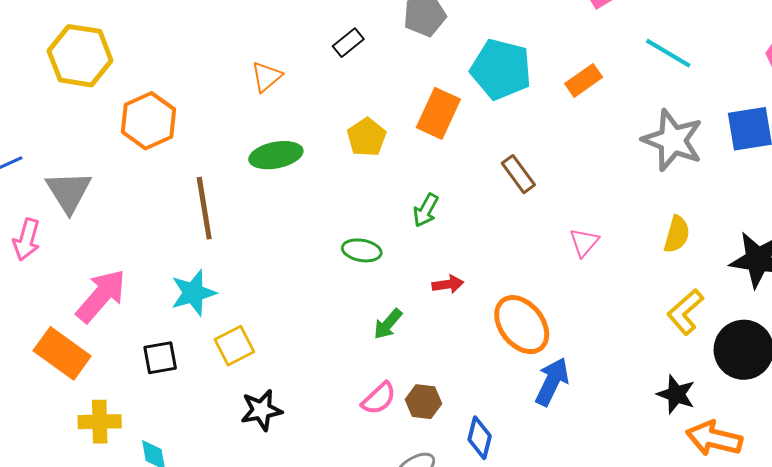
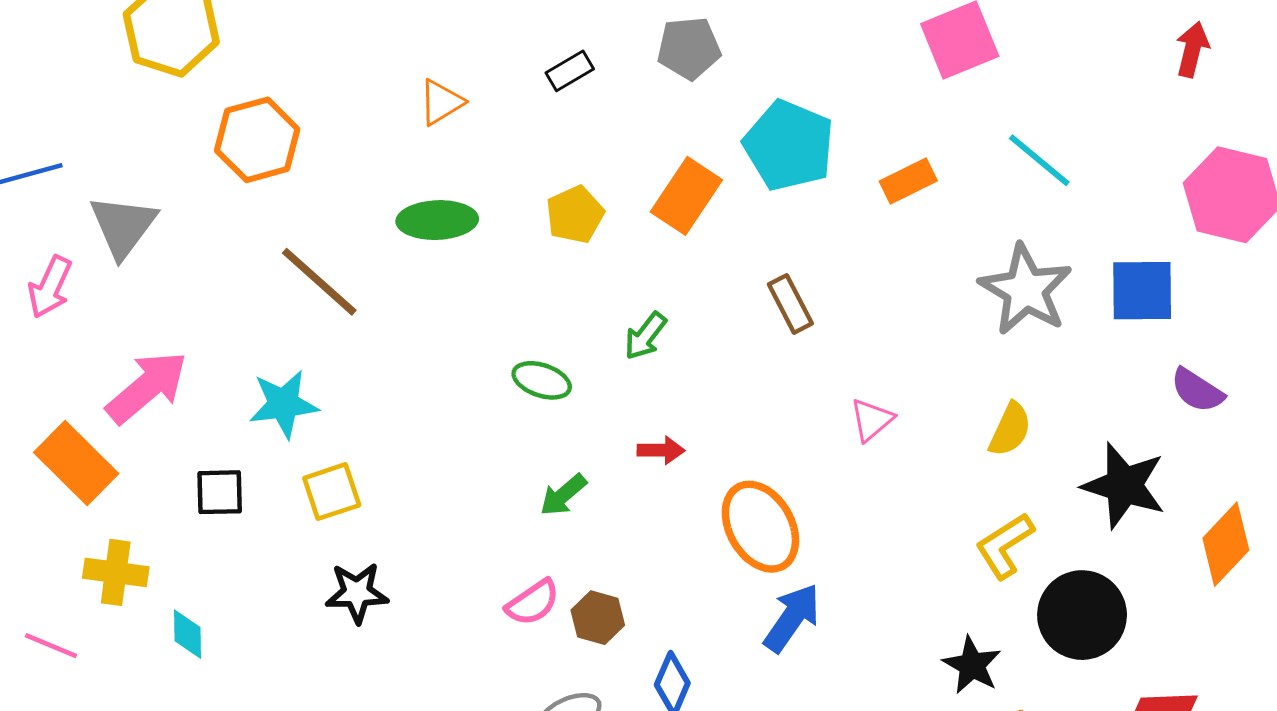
brown line: (204, 208) -> (319, 282), turned -48

